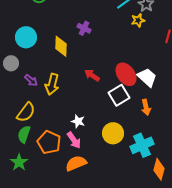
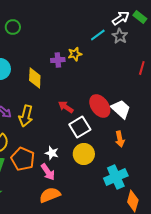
yellow star: (138, 20) -> (75, 54), moved
purple cross: (84, 28) -> (58, 60), turned -32
white square: (119, 95) -> (80, 127), moved
yellow circle: (113, 133) -> (84, 154), moved
orange pentagon: (49, 142) -> (23, 159), moved

